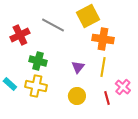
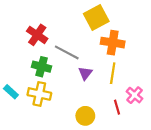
gray line: (53, 25) -> (67, 52), moved
red cross: (20, 35) -> (37, 35), moved, turned -30
yellow circle: (77, 96) -> (85, 116), moved

